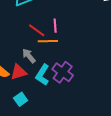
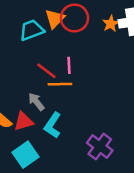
purple cross: (63, 72) -> (100, 147), moved
cyan square: (21, 99) -> (25, 155), size x1.5

